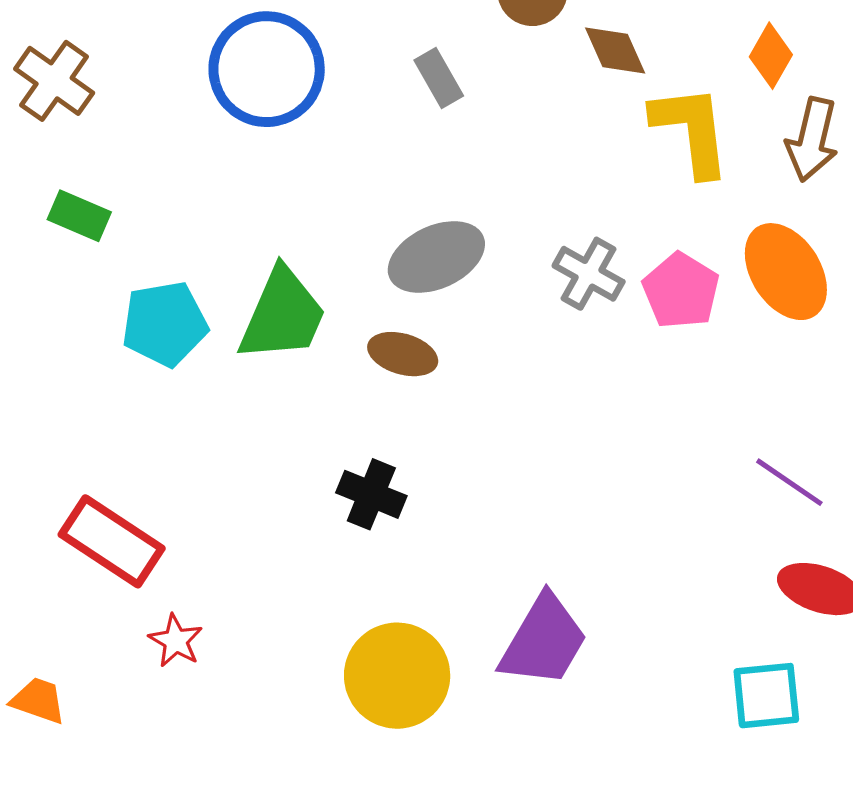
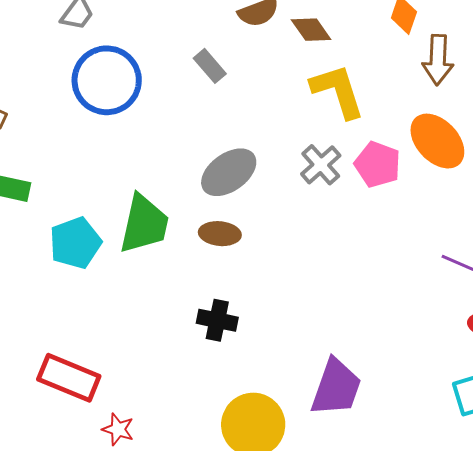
yellow L-shape: (691, 130) -> (338, 91), moved
gray cross: (589, 274) -> (321, 165), turned 30

